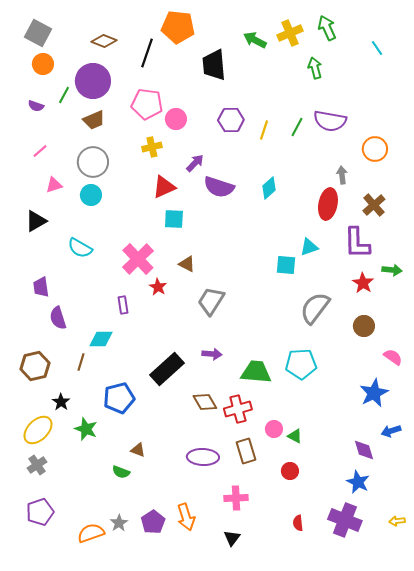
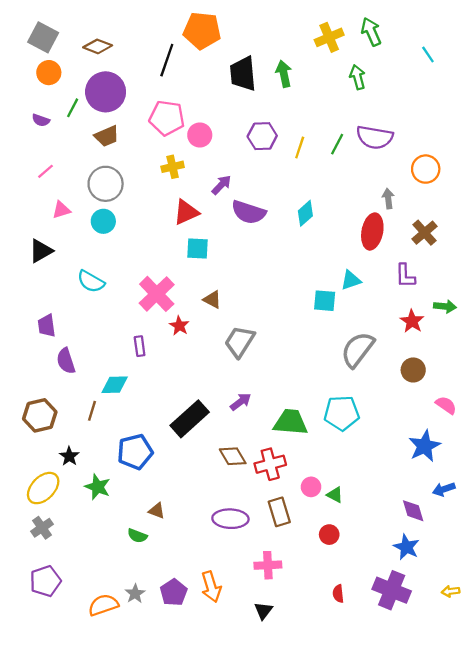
green arrow: (255, 40) -> (284, 74), moved, turned 50
brown diamond: (104, 41) -> (98, 46), moved
purple L-shape: (357, 243) -> (405, 276), size x0.7
purple arrow: (212, 354) -> (241, 402), turned -42

